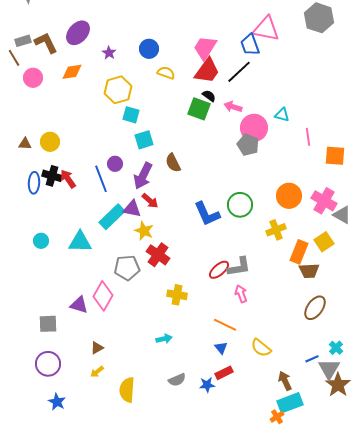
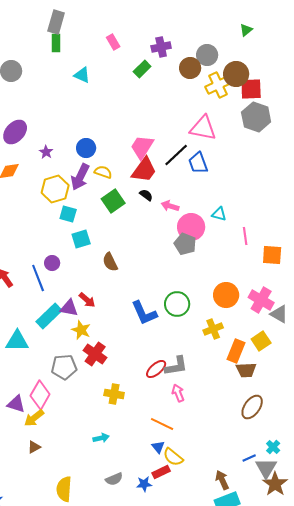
blue trapezoid: (250, 45) -> (198, 163), moved
black line: (239, 72) -> (176, 155), moved
green square: (199, 109) -> (113, 201), moved, turned 35
purple arrow: (143, 176) -> (80, 177), moved
yellow semicircle: (261, 348) -> (173, 457), moved
yellow arrow: (97, 372) -> (34, 418), moved, size x1.5

